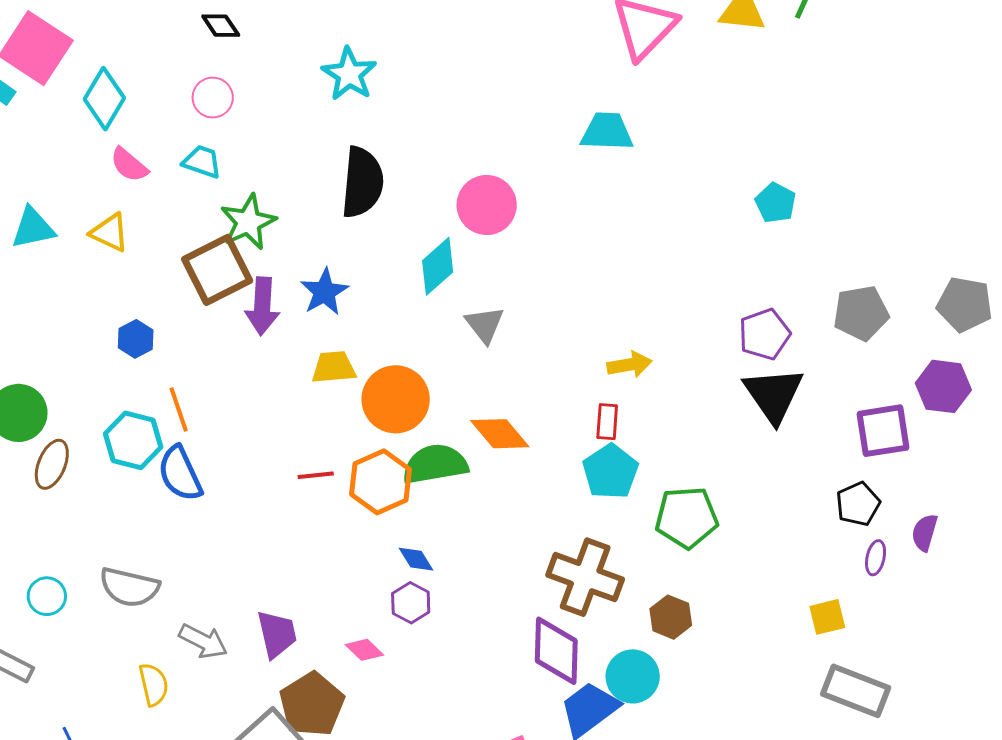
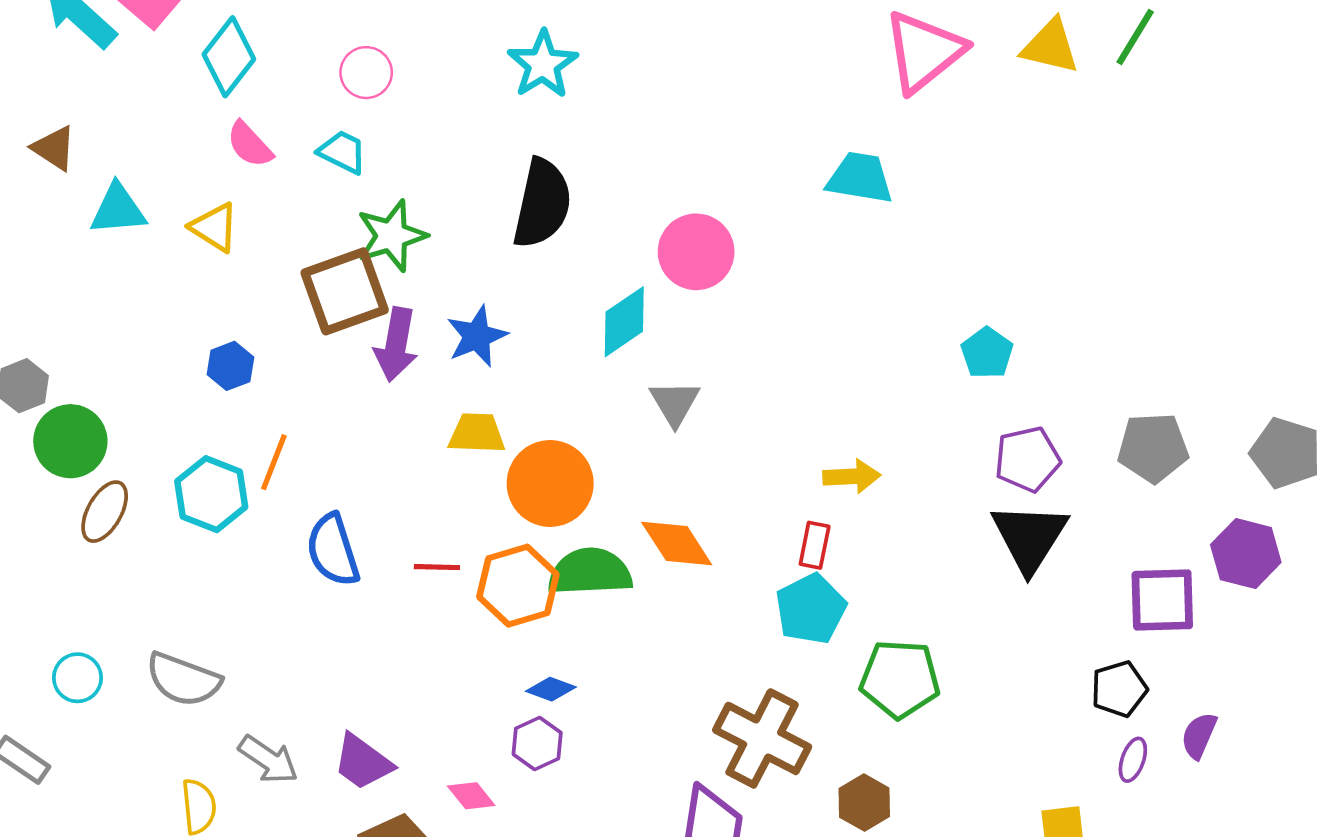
cyan pentagon: (775, 203) -> (987, 353), moved
orange line: (179, 409) -> (274, 462), turned 33
blue semicircle: (180, 474) -> (333, 550), moved
blue diamond: (416, 559) -> (551, 689), turned -45
purple trapezoid: (277, 634) -> (363, 762), turned 132

